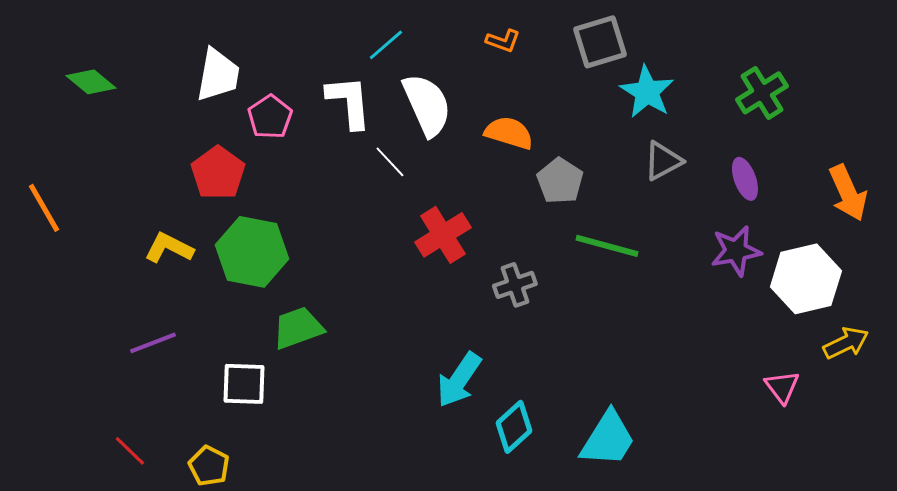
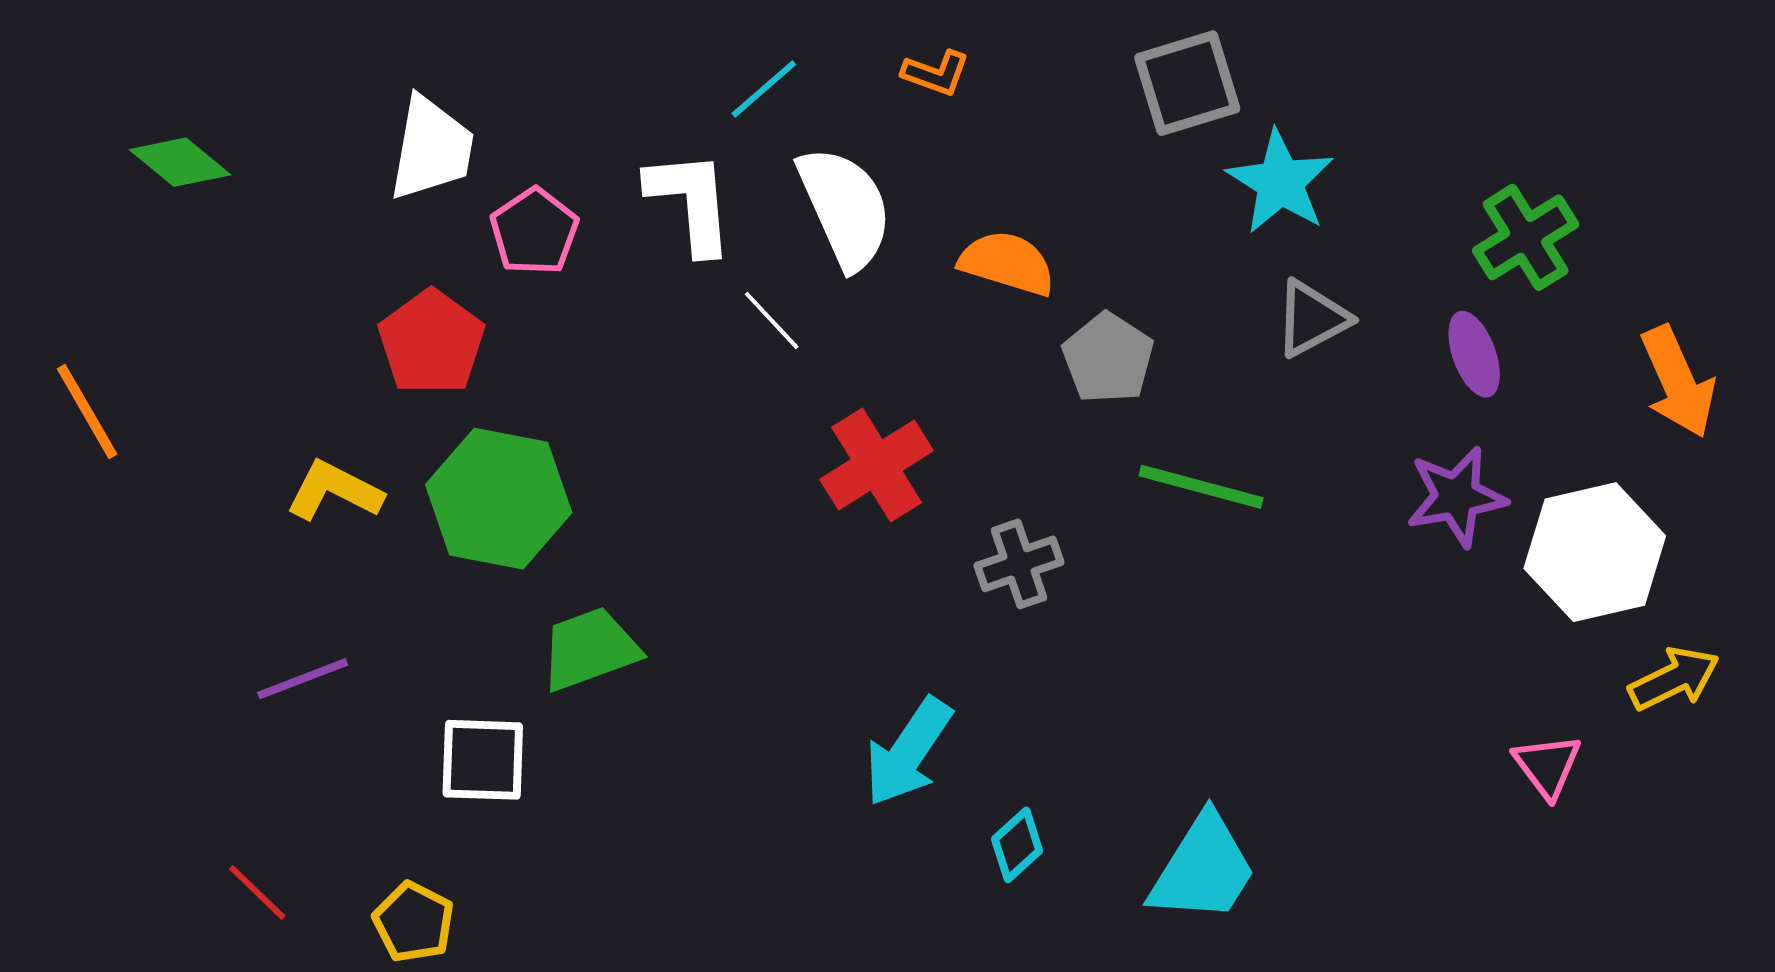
orange L-shape: (503, 41) -> (936, 73), moved
green cross: (762, 93) -> (1526, 237), moved
cyan diamond: (514, 427) -> (1017, 845), size x0.7

